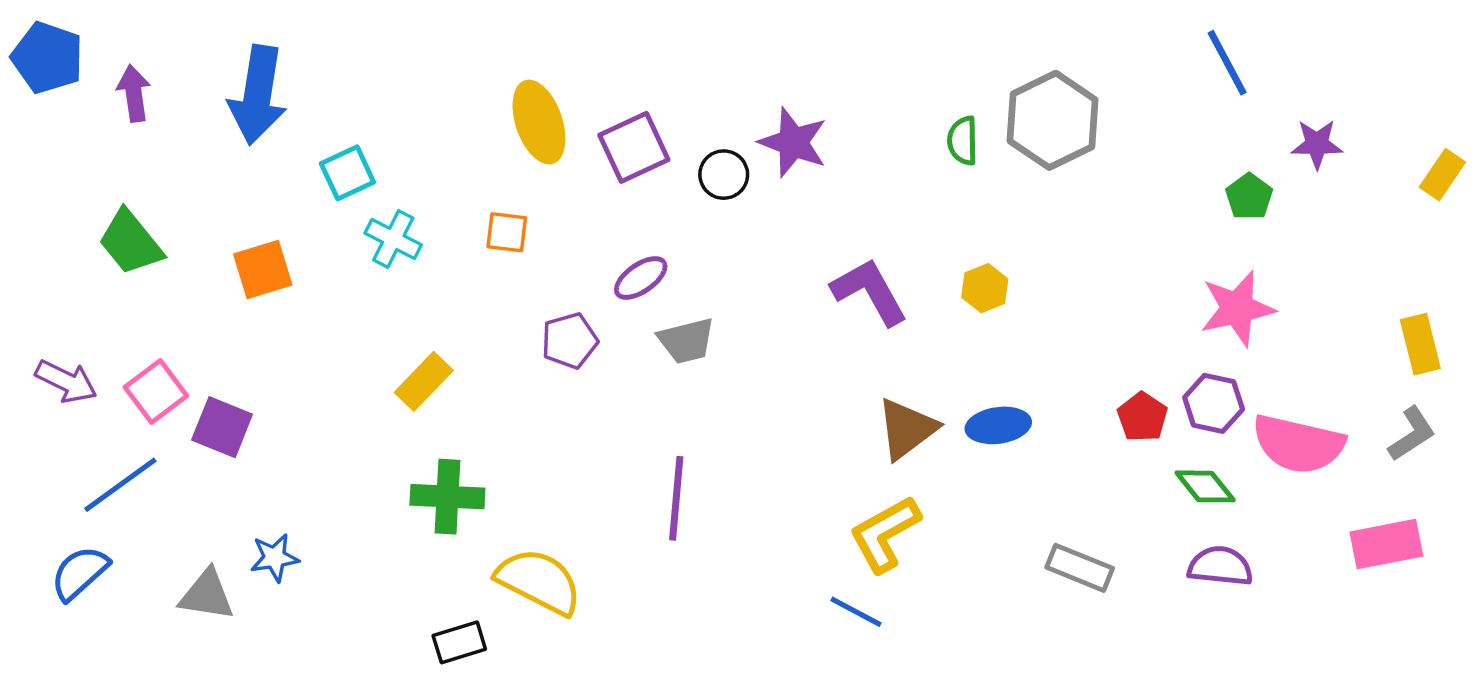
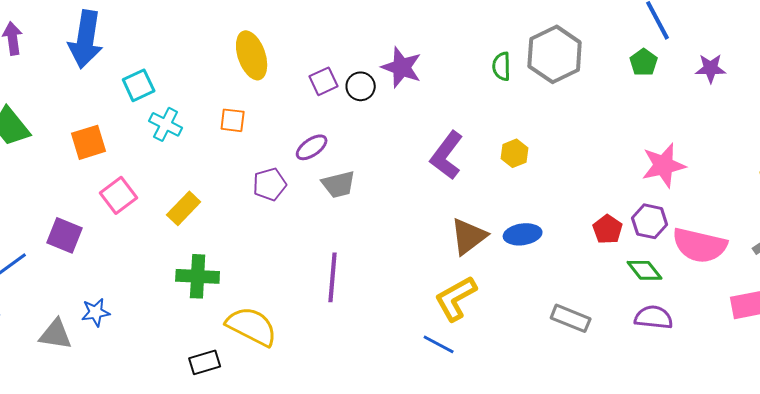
purple square: (634, 147) -> (324, 81), moved, size x0.7
green pentagon: (1249, 197) -> (644, 62), moved
purple L-shape: (869, 292) -> (447, 155), turned -114
pink square: (156, 392) -> (119, 195), moved

